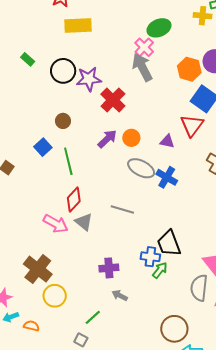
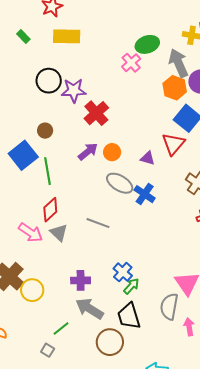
green rectangle: (28, 59) -> (23, 37), moved
gray arrow: (142, 67) -> (178, 63), moved
blue square: (43, 147) -> (23, 155), size x1.6
black trapezoid: (169, 243) -> (129, 316), moved
blue cross: (150, 257) -> (123, 272), turned 30
gray arrow: (120, 295) -> (89, 309), size x1.8
yellow circle: (55, 296) -> (32, 290), moved
brown circle: (174, 329) -> (110, 342), moved

